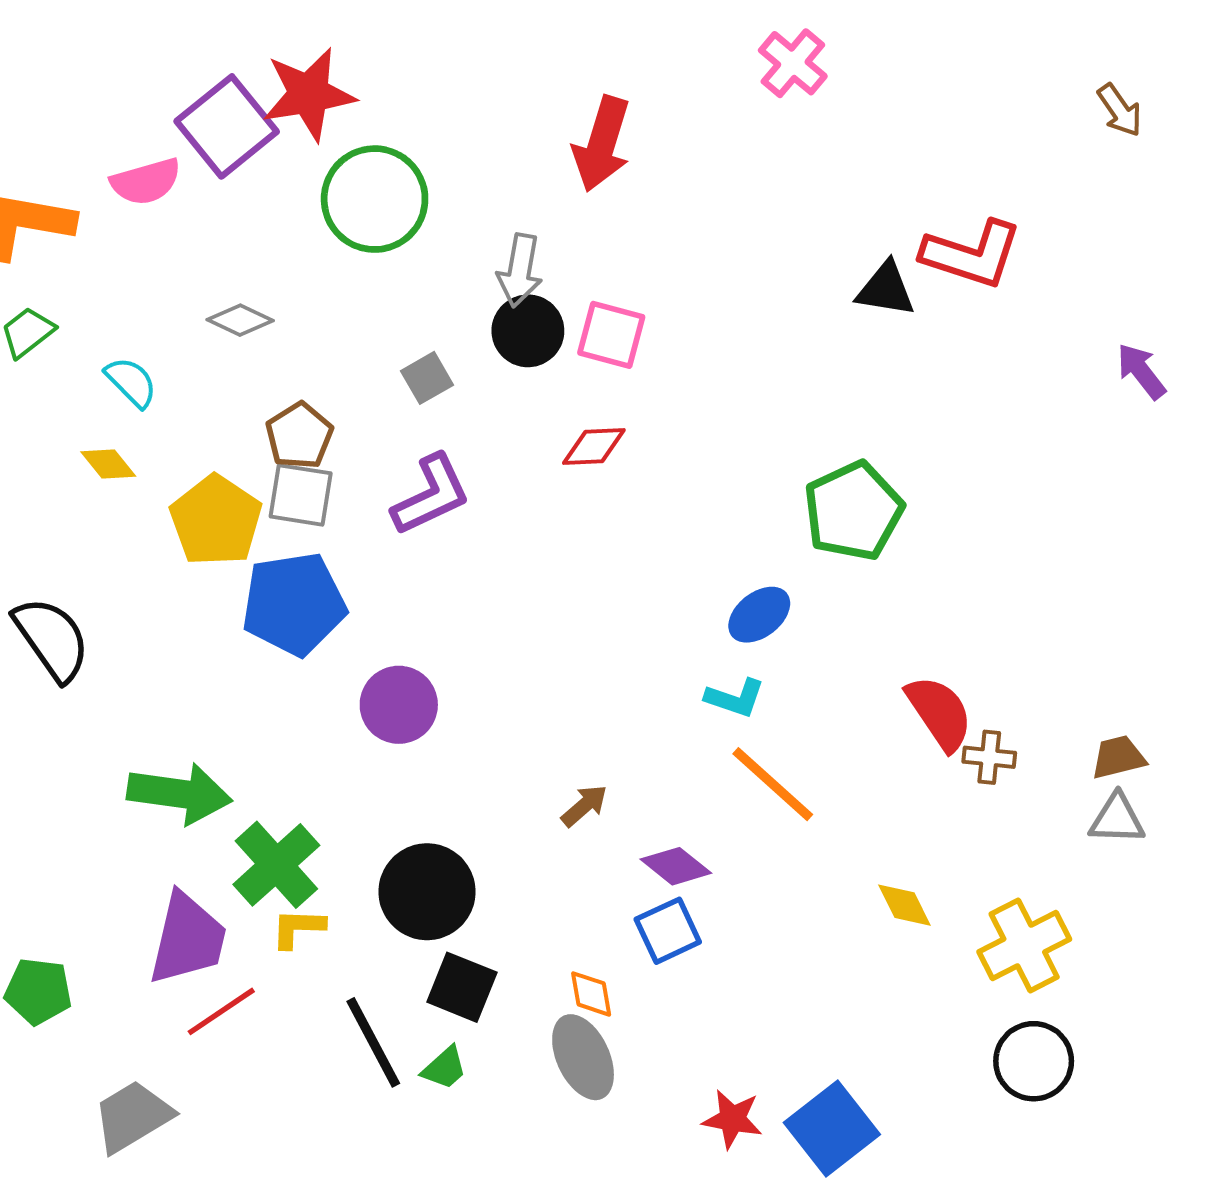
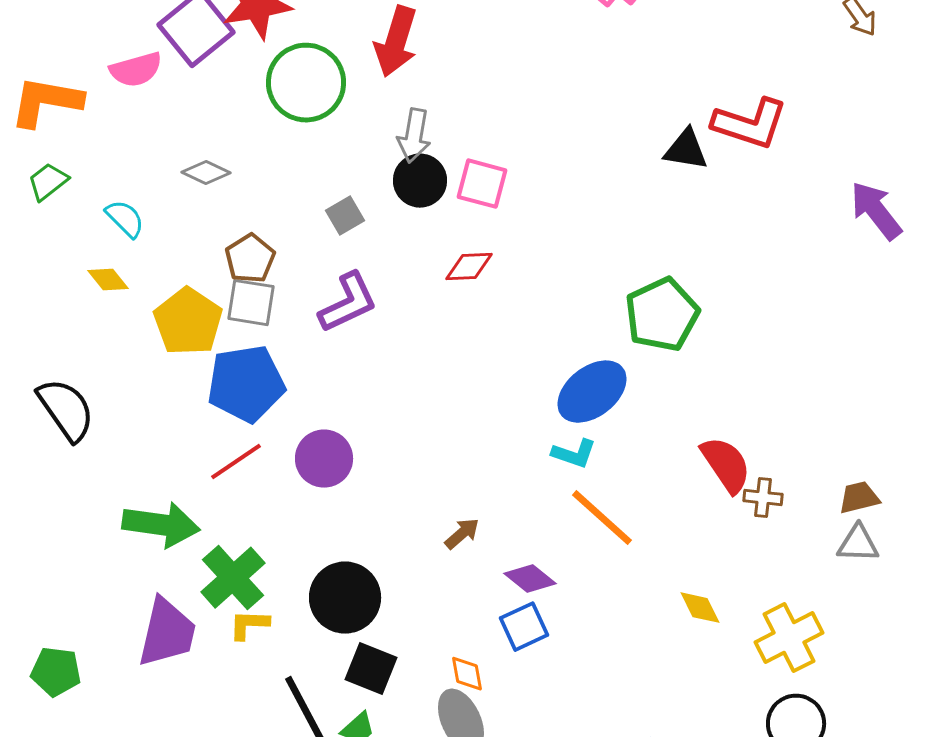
red arrow: (602, 144) -> (396, 42), moved
purple arrow: (1141, 371) -> (876, 211), size x1.4
blue ellipse: (759, 615) -> (592, 392), size x1.5
red line: (221, 1011) -> (236, 462), moved

